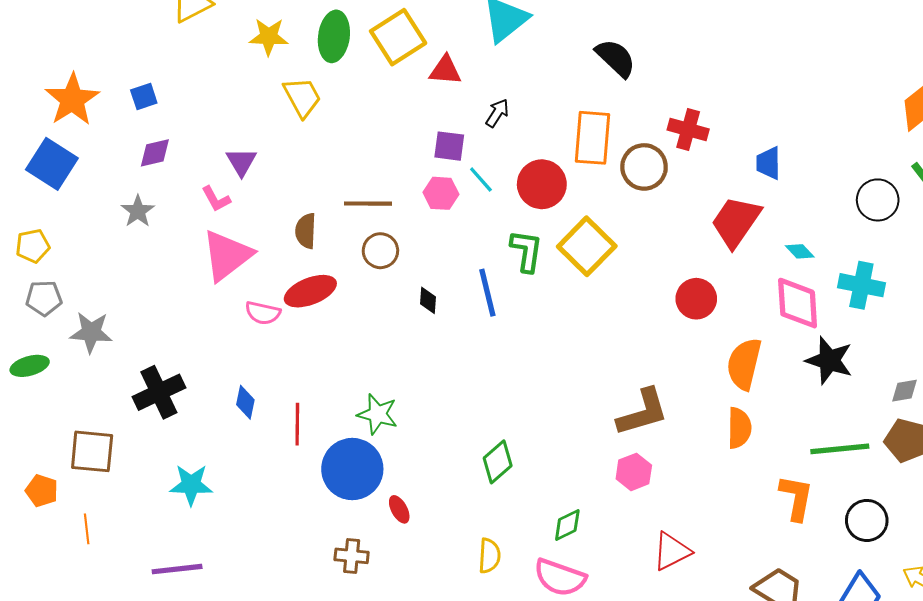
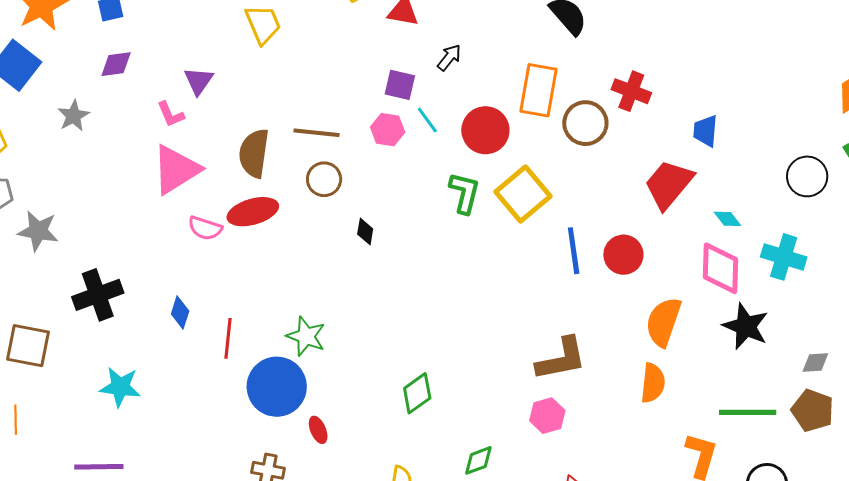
gray star: (138, 211) -> (73, 116), moved
brown semicircle: (306, 231) -> (254, 153), size x1.4
blue line: (487, 293) -> (574, 251), moved

